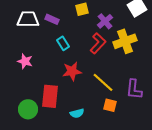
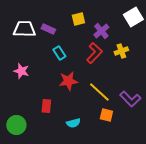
yellow cross: (125, 41) -> (121, 51), size x0.6
purple L-shape: (134, 89) -> (130, 99), turned -50
red rectangle: (50, 96) -> (46, 106), size x0.6
green circle: (28, 109) -> (16, 125), moved

